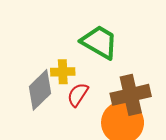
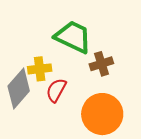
brown cross: (131, 95) -> (101, 64), moved, size x0.6

